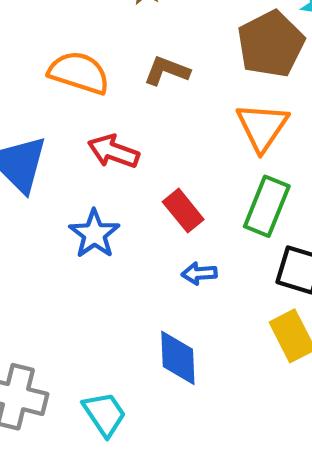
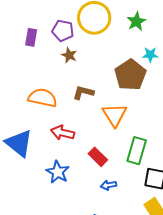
orange triangle: (262, 127) -> (115, 115), moved

